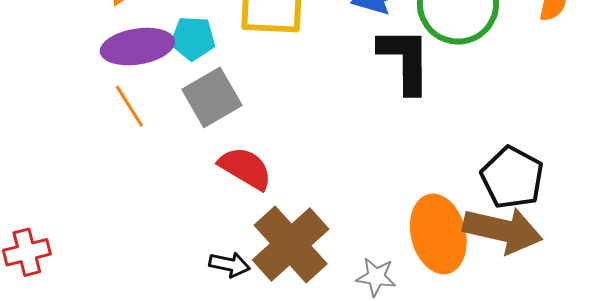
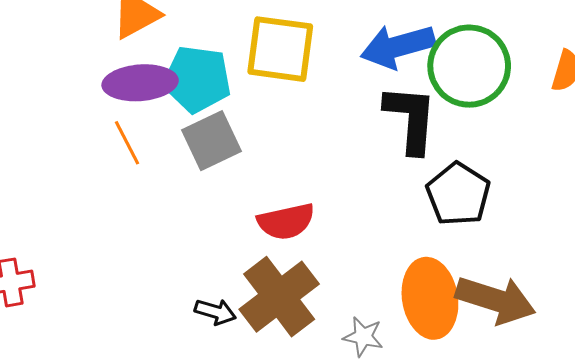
cyan pentagon: (193, 38) -> (197, 79), size x1.5
red semicircle: (245, 168) -> (286, 222), moved, turned 132
black pentagon: (512, 178) -> (458, 194), moved

